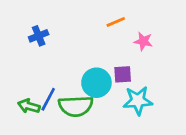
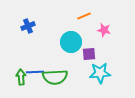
cyan circle: (96, 83) -> (71, 42), moved
blue line: (48, 99) -> (35, 72), turned 60
green arrow: (29, 106) -> (21, 77), turned 70

